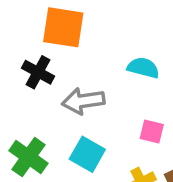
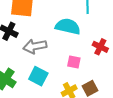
cyan semicircle: (143, 68) -> (68, 26), size x1.4

